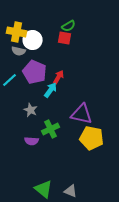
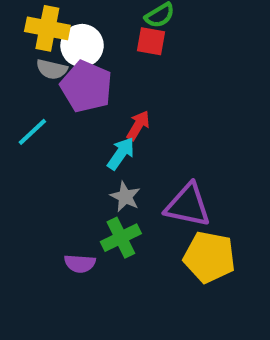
purple pentagon: (35, 72) -> (86, 87), moved
gray star: (31, 110) -> (125, 197), moved

